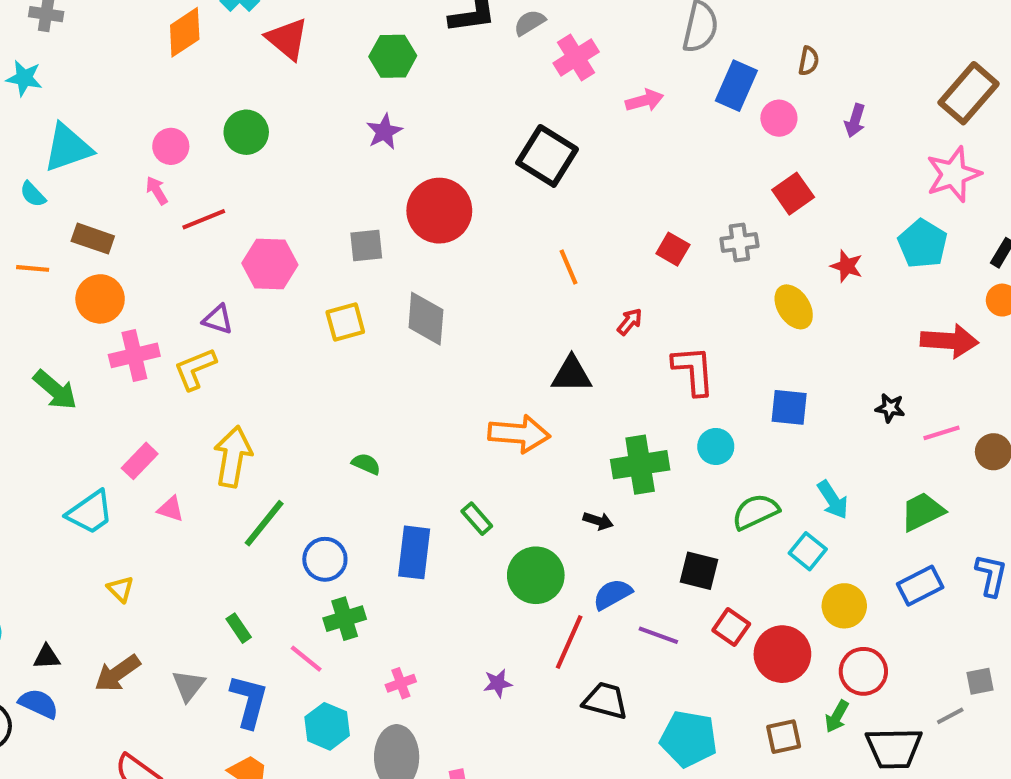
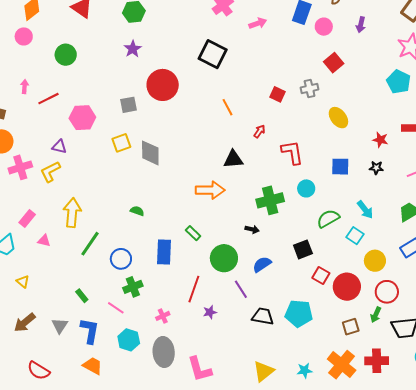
pink circle: (171, 146) -> (24, 36), moved
pink arrow: (157, 190) -> (25, 86), turned 40
red star: (847, 266) -> (380, 140), moved
gray diamond: (426, 319) -> (150, 153), moved
black star: (890, 408) -> (376, 168), moved
black square: (699, 571) -> (303, 249), turned -30
purple line: (658, 635) -> (241, 289), moved, turned 42
red line: (569, 642) -> (194, 289), moved
cyan pentagon: (689, 739) -> (299, 313), moved

